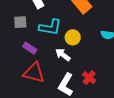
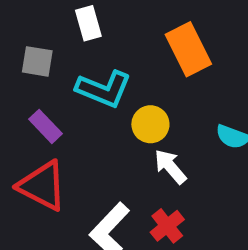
white arrow: (63, 55) -> (170, 167), moved

